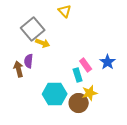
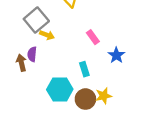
pink rectangle: (86, 65) -> (93, 37), moved
yellow star: (90, 93) -> (104, 96), moved

